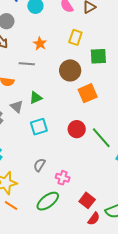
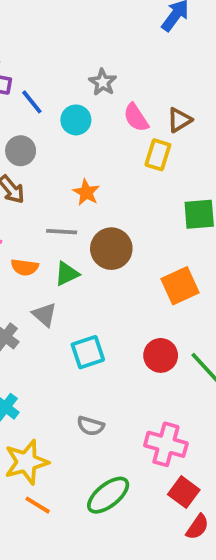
yellow rectangle: (75, 37) -> (158, 155), moved
brown circle: (70, 70) -> (111, 249), moved
green triangle: (36, 98) -> (67, 274), moved
gray semicircle: (39, 165) -> (91, 426), turned -104
pink cross: (63, 178) -> (166, 444), moved, size x1.5

